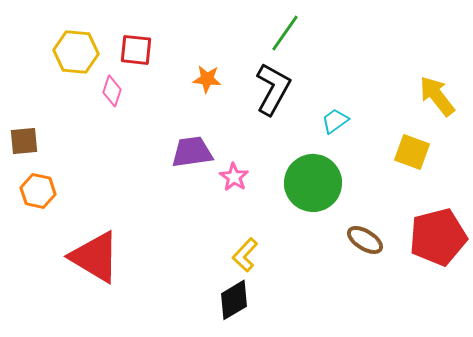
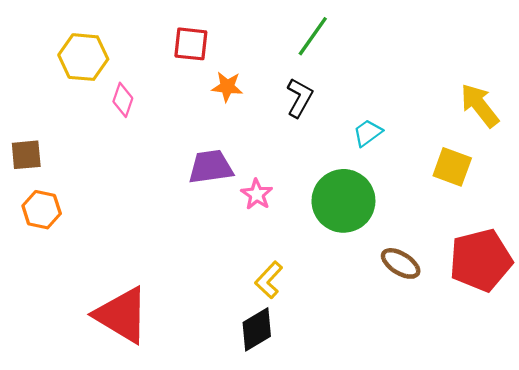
red square: (136, 50) -> (191, 44), moved
black L-shape: (273, 89) -> (300, 98), size x0.7
red triangle: (95, 257) -> (122, 315), moved

